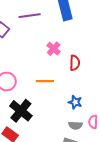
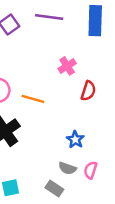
orange line: (45, 81) -> (33, 99), moved

